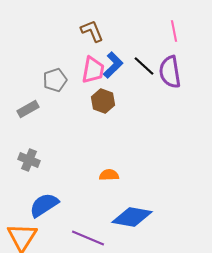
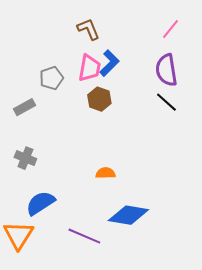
pink line: (174, 31) -> (170, 29), turned 50
black line: (144, 66) -> (166, 102), moved

